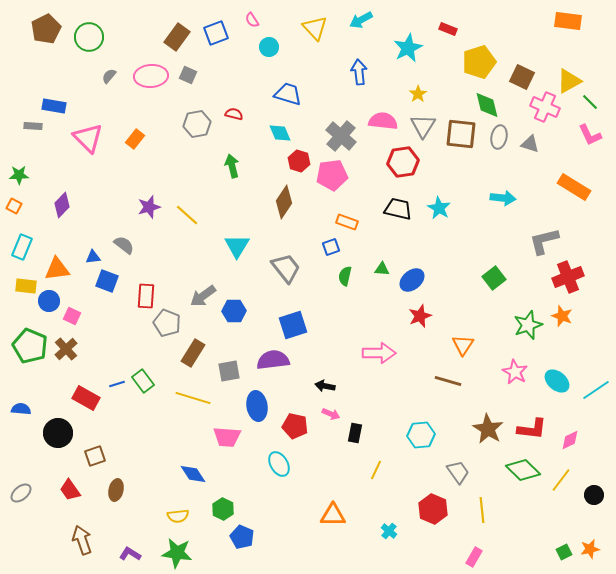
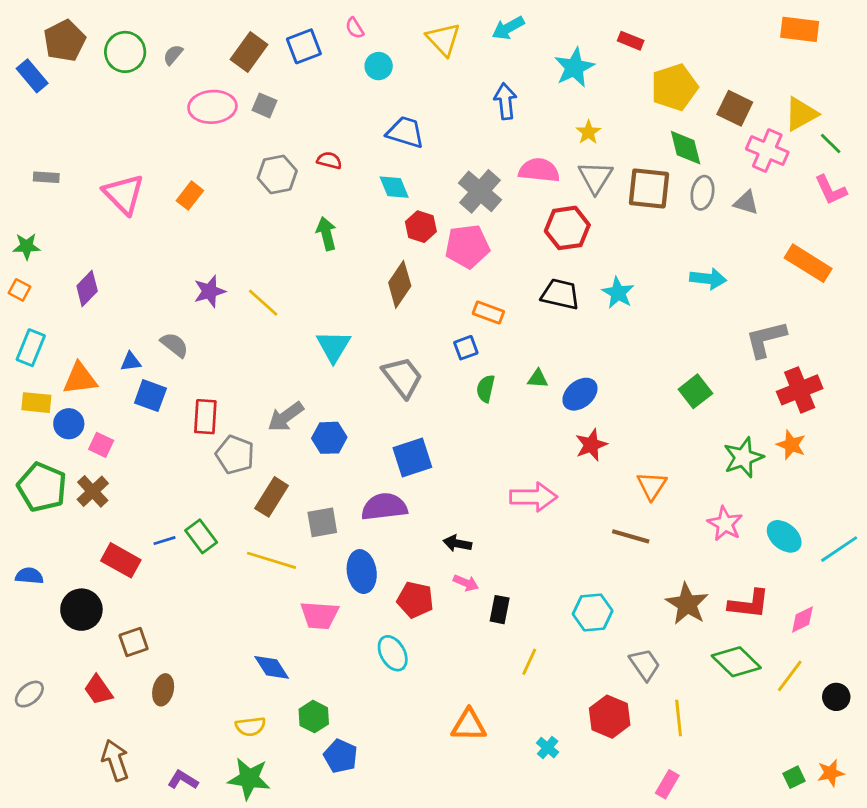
gray semicircle: (109, 76) -> (173, 55), moved
blue rectangle: (54, 106) -> (32, 76), moved, turned 40

